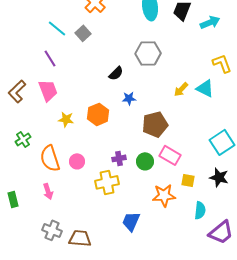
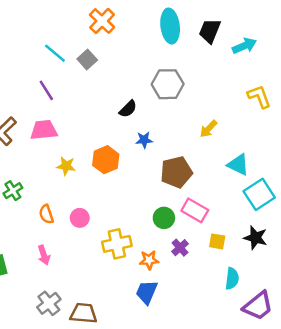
cyan triangle: (205, 88) -> (238, 165), moved
pink trapezoid: (48, 90) -> (44, 130), turned -75
orange semicircle: (50, 158) -> (46, 214), size x0.6
purple cross: (119, 158) -> (180, 248), moved, turned -32
orange star: (164, 195) -> (149, 260), moved, size x0.7
gray cross: (52, 230) -> (49, 303), turned 30

